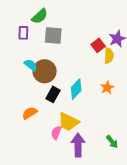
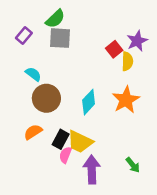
green semicircle: (40, 16) -> (55, 19), moved
purple rectangle: (23, 33) -> (24, 35), turned 40
brown circle: (45, 71) -> (46, 98), moved
orange star: (107, 88) -> (126, 100), size x1.6
black rectangle: (53, 94) -> (61, 139), moved

